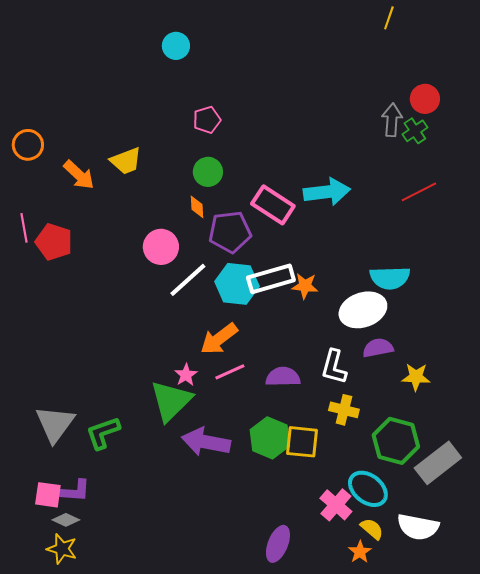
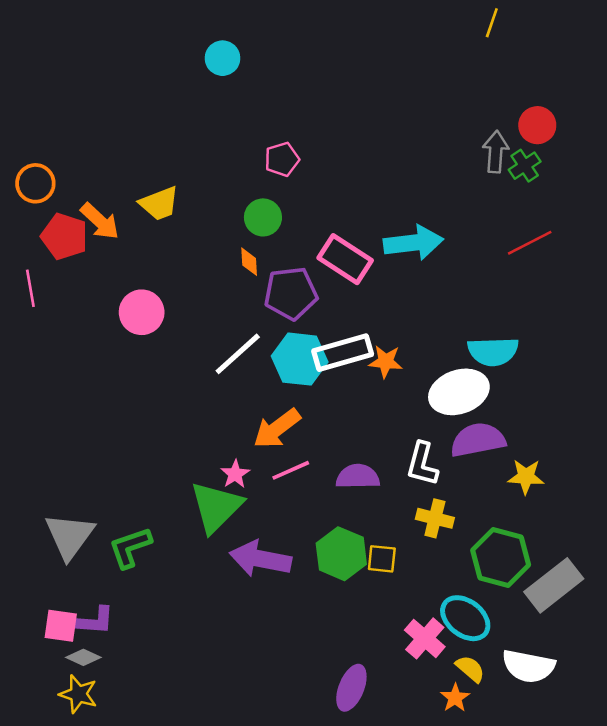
pink pentagon: (207, 120) -> (282, 159), moved
red pentagon: (54, 242) -> (64, 236), moved
pink circle: (161, 247) -> (142, 312), moved
purple semicircle: (378, 348) -> (478, 440), size x1.4
yellow square: (302, 442) -> (382, 559), size x0.7

